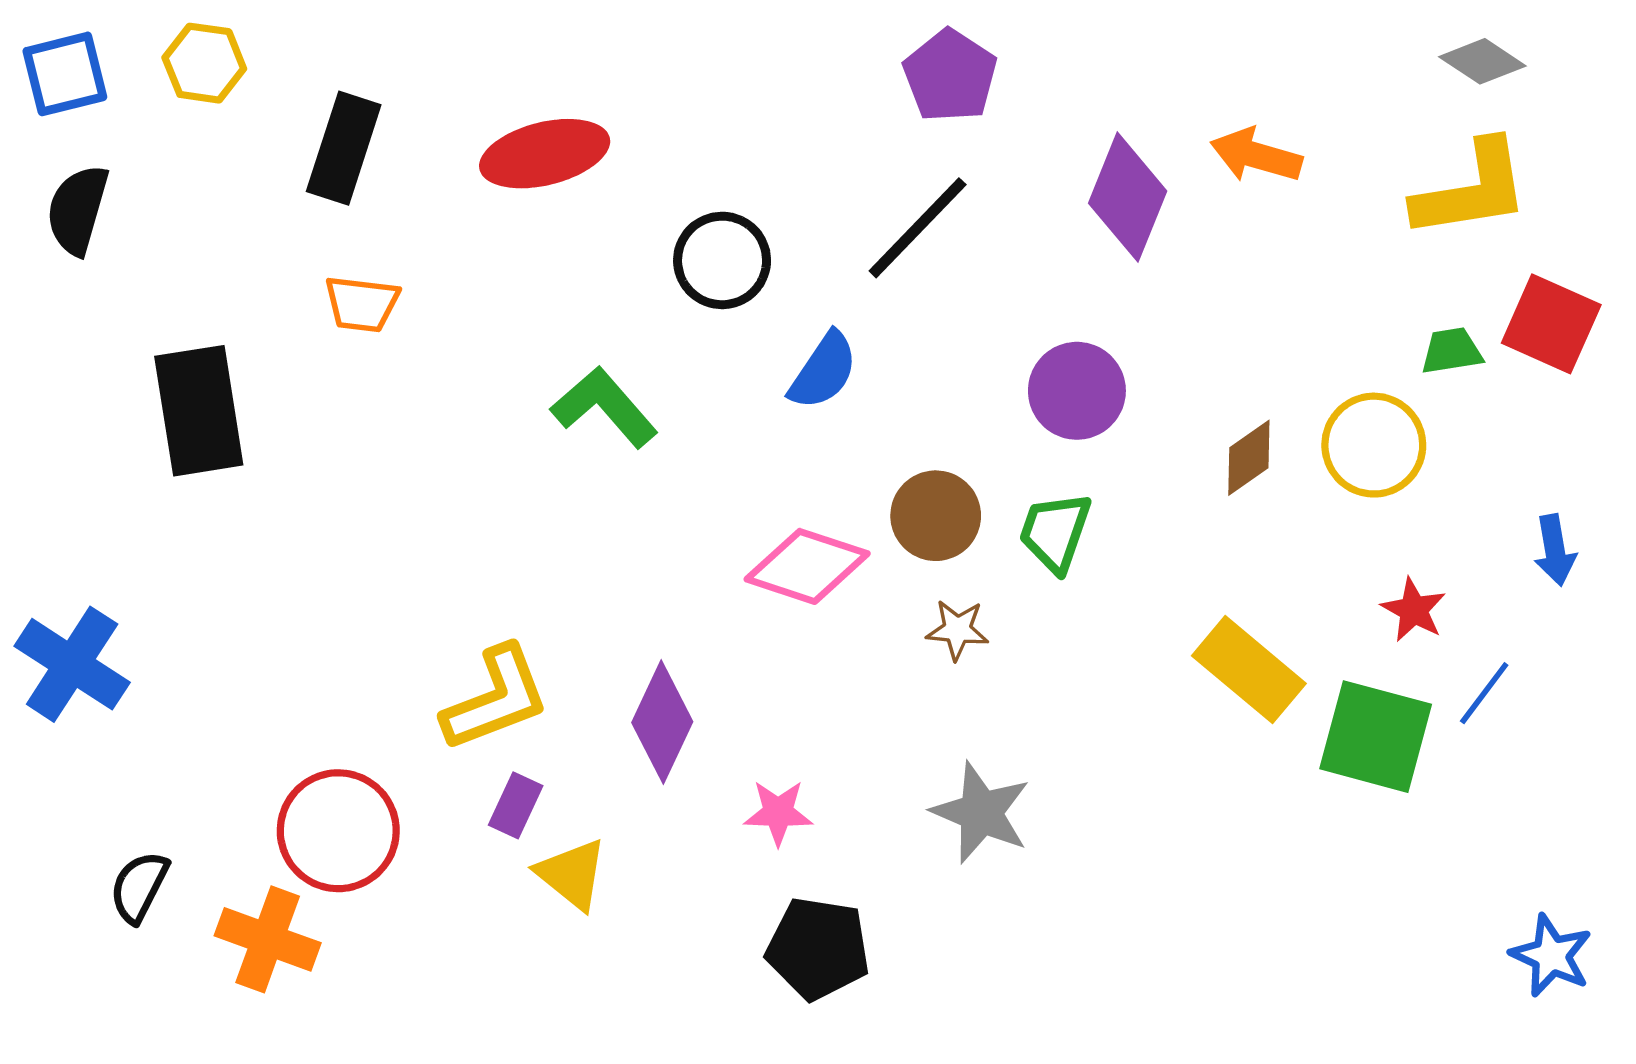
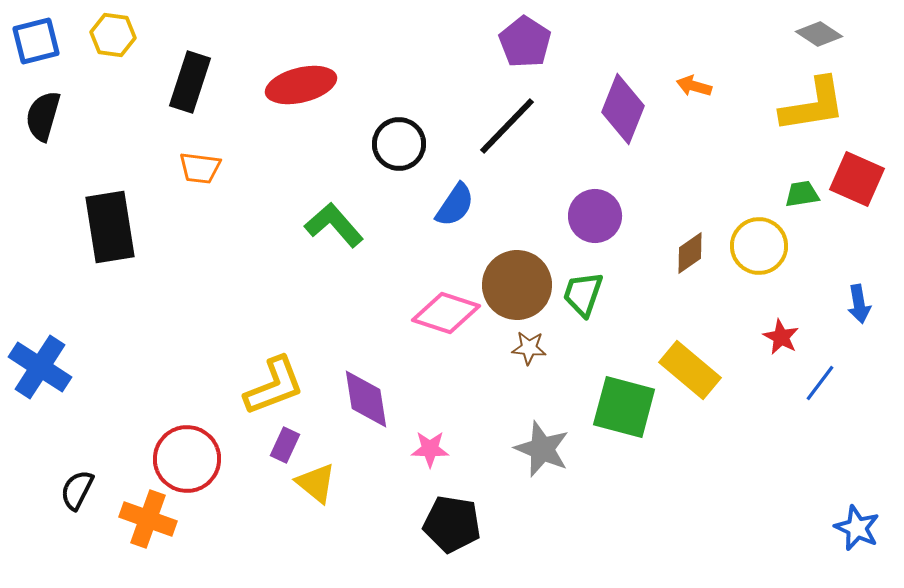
orange arrow: (1256, 155) -> (694, 86), size x0.7
brown circle: (936, 516) -> (517, 285), size x1.4
purple diamond: (662, 722) -> (366, 399), turned -34
green square: (1376, 737) -> (624, 407), moved

